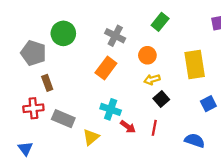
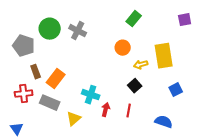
gray cross: (115, 36) -> (78, 31), moved
orange rectangle: (106, 68) -> (56, 79), moved
yellow arrow: (152, 79) -> (141, 65), moved
red arrow: (128, 127) -> (106, 110), turned -112

